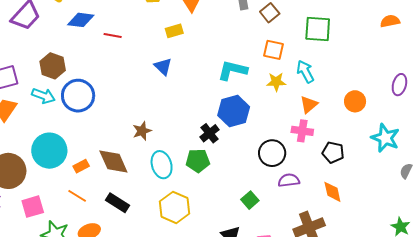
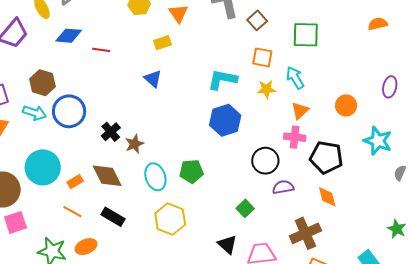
black cross: (210, 133) -> (111, 132), moved
black pentagon: (333, 152) -> (326, 157), size x1.5
pink square: (33, 207) -> (15, 222), moved

